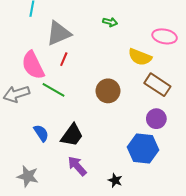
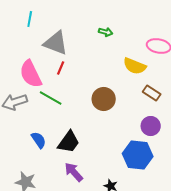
gray triangle: (59, 33) -> (56, 43), turned 44
brown rectangle: (157, 85) -> (152, 93), size x0.7

